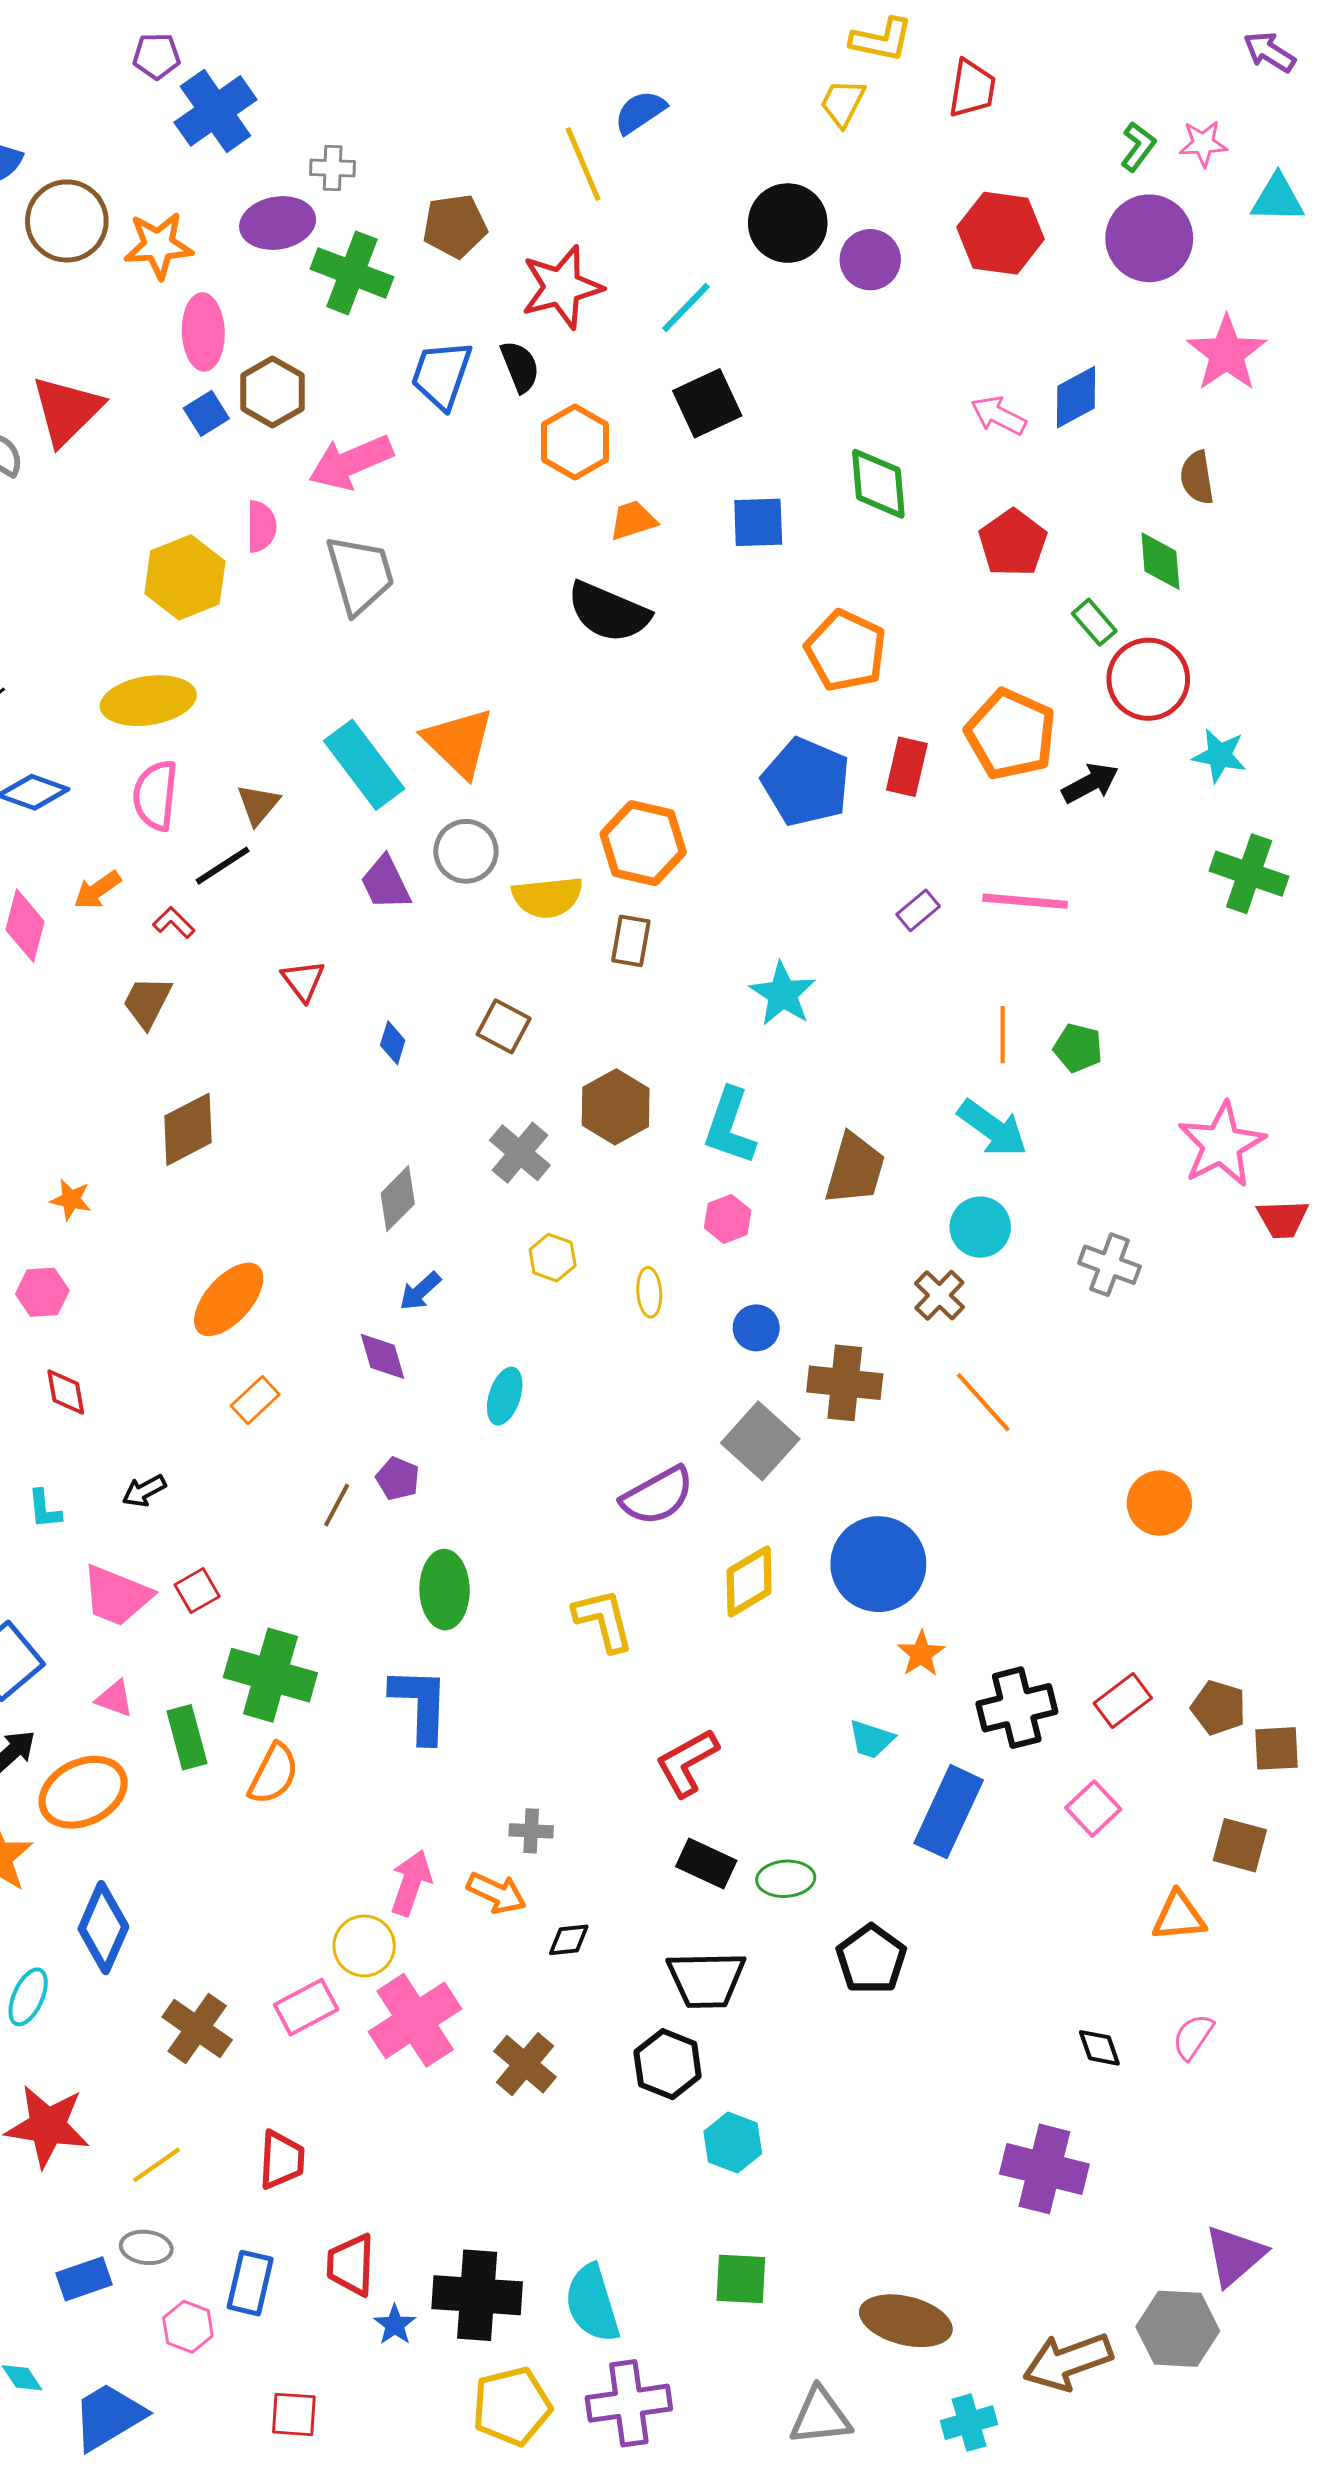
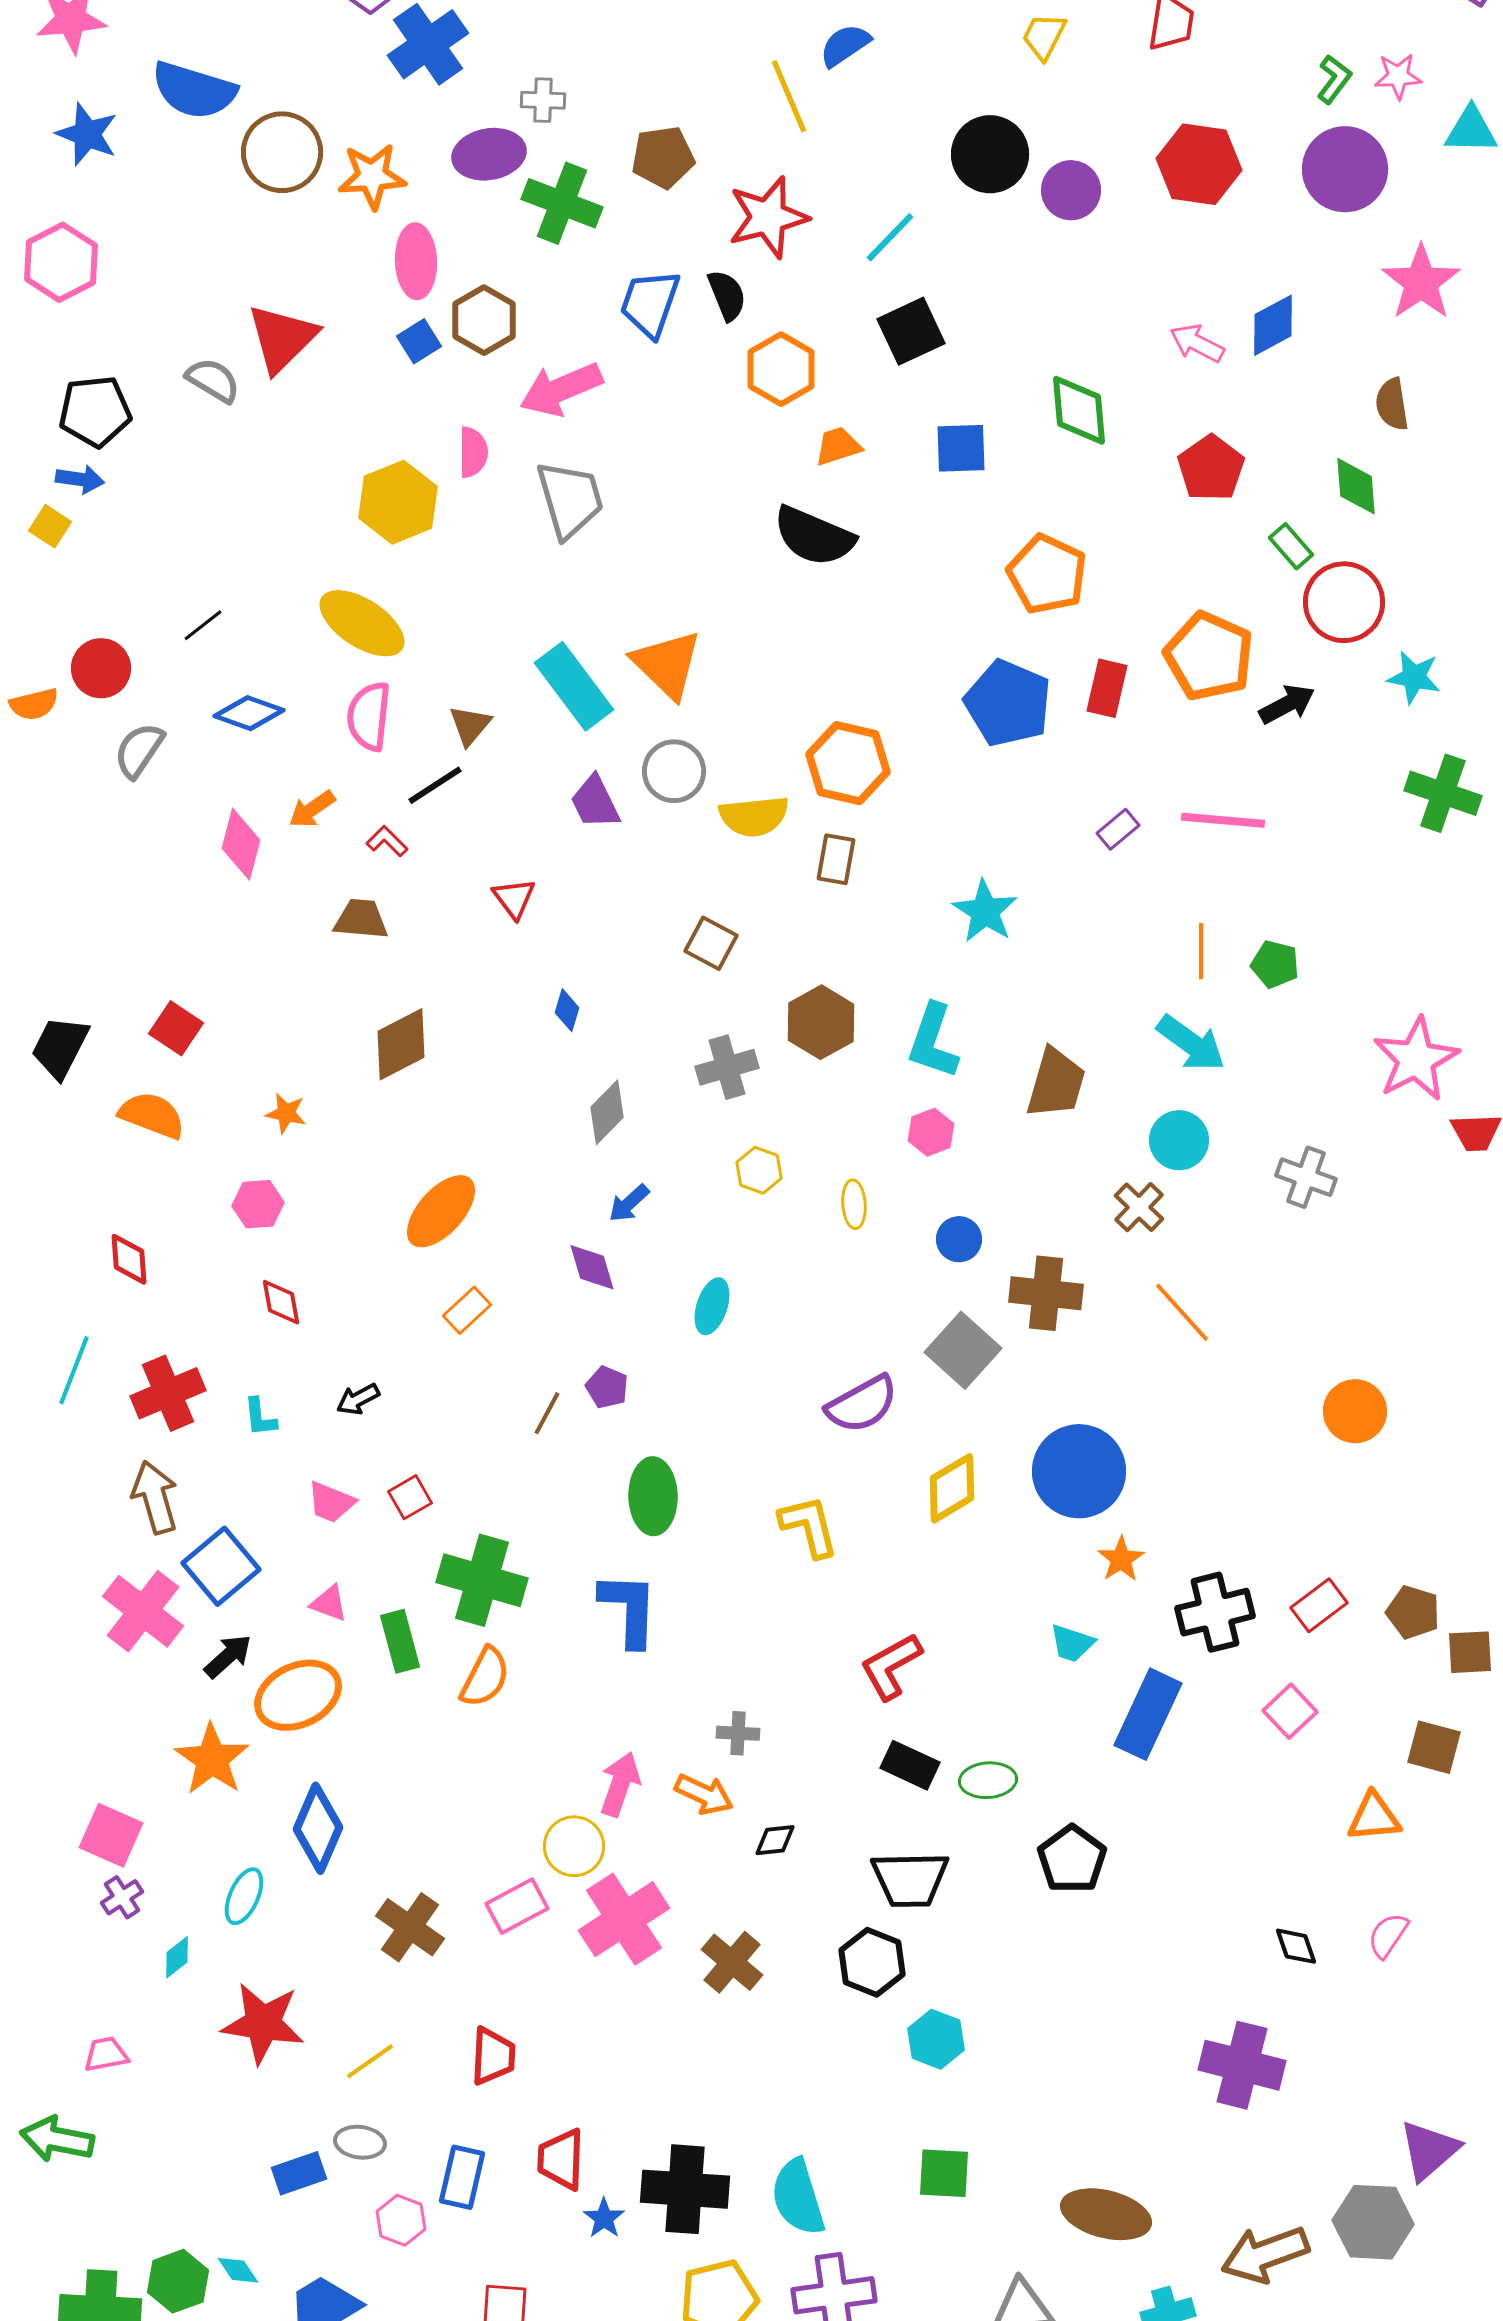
yellow ellipse: (148, 701) -> (362, 623), turned 42
brown trapezoid: (147, 1002) -> (361, 919), turned 68
blue diamond: (393, 1043) -> (567, 1010), moved
gray cross: (520, 1153) -> (727, 1067), turned 34
pink trapezoid: (117, 1596) -> (331, 1502), size x0.7

